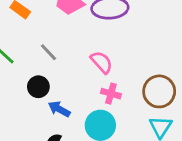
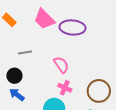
gray line: (48, 52) -> (25, 52), turned -64
blue arrow: (59, 109) -> (17, 95), moved

